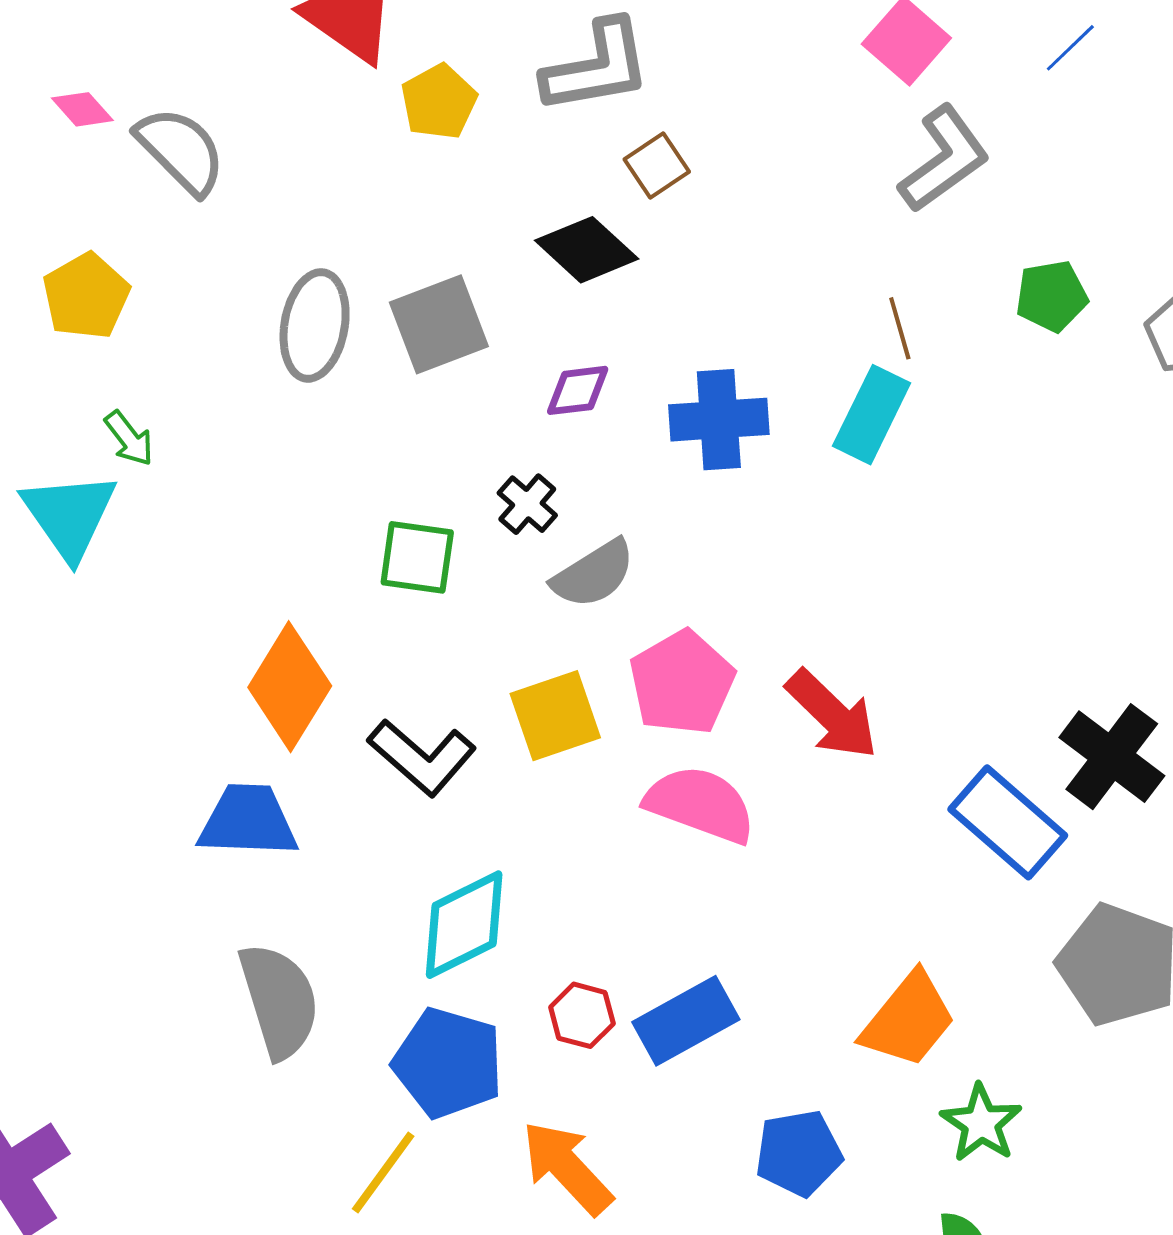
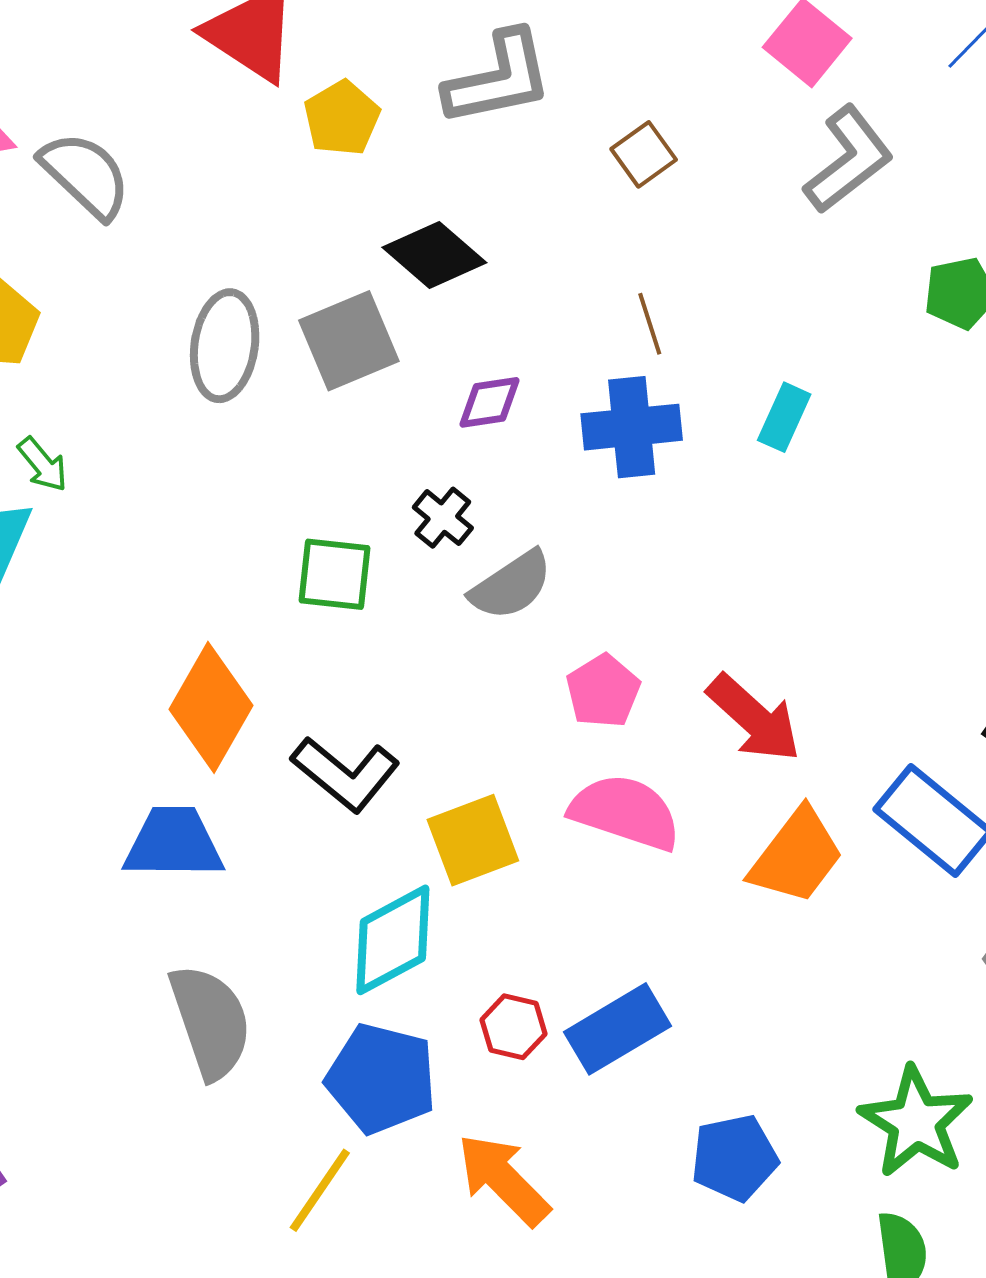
brown square: (657, 166) -> (644, 154), moved
black diamond: (587, 250) -> (434, 255), moved
brown line: (900, 328) -> (650, 324), moved
cyan rectangle: (872, 415) -> (784, 417), size x0.7
pink pentagon: (682, 683) -> (603, 691), size x0.7
yellow square: (555, 716) -> (473, 840), moved
orange trapezoid: (908, 1020) -> (797, 856), moved
green star: (981, 1123) -> (916, 1122), size x1.4

